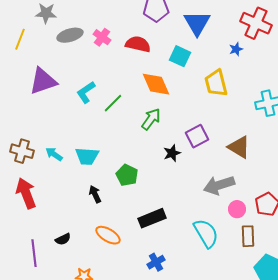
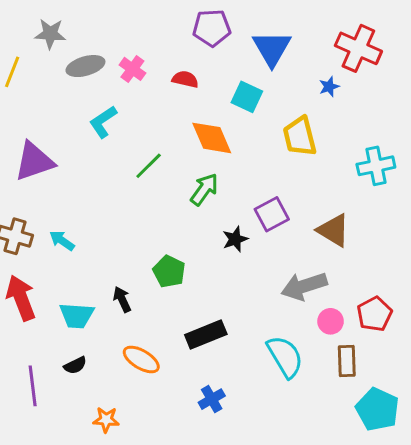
red semicircle: (138, 44) -> (185, 79), size x0.7
purple triangle: (43, 81) -> (34, 161), moved
cyan L-shape: (86, 92) -> (103, 122), moved
cyan trapezoid: (87, 156) -> (77, 315), moved

